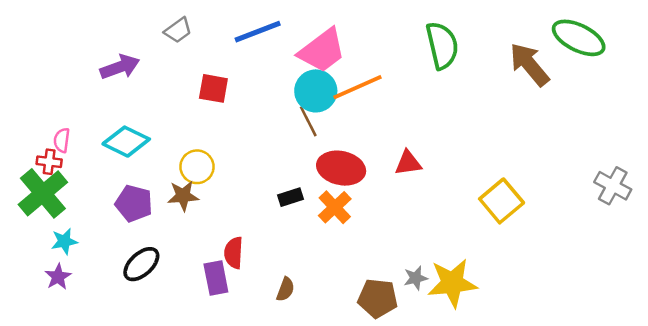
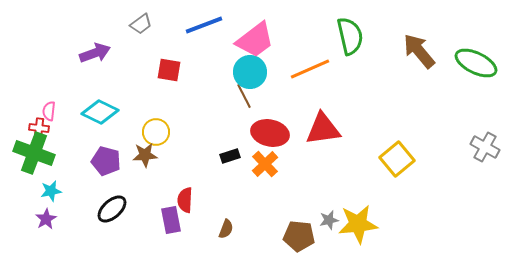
green ellipse: (579, 38) -> (476, 63), moved
orange line: (357, 87) -> (310, 69), moved
red triangle: (408, 163) -> (323, 129), size x1.6
green cross: (43, 193) -> (34, 153), turned -30

